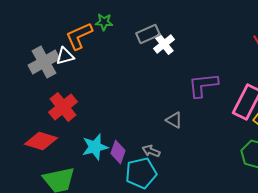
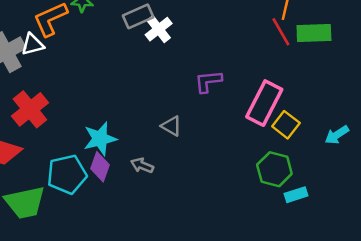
purple L-shape: (203, 85) -> (208, 81), size x0.7
cyan star: (95, 147) -> (100, 139), moved
cyan pentagon: (141, 173) -> (67, 174), moved

